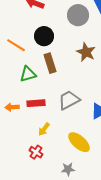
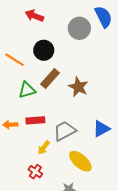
brown star: (86, 52) -> (78, 87), moved
brown rectangle: (50, 63) -> (50, 79), turned 60
gray trapezoid: (69, 100) -> (65, 131), moved

